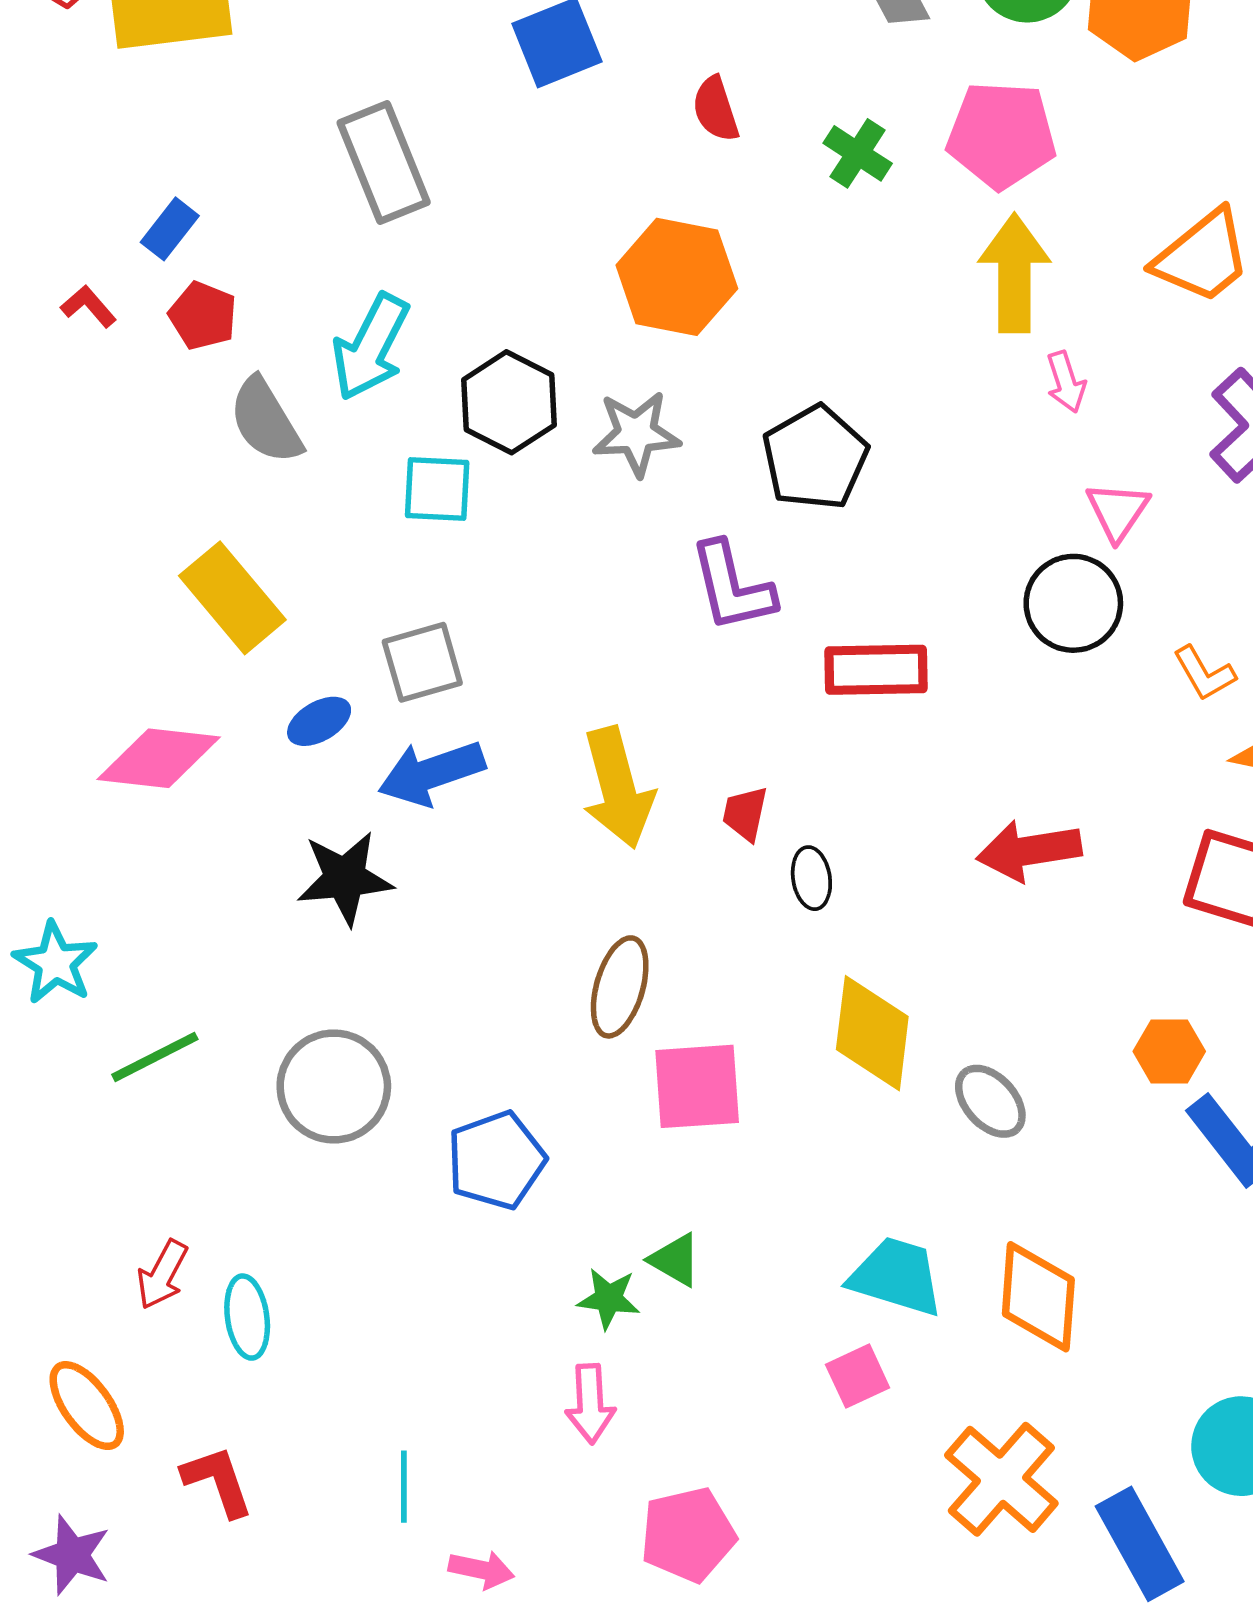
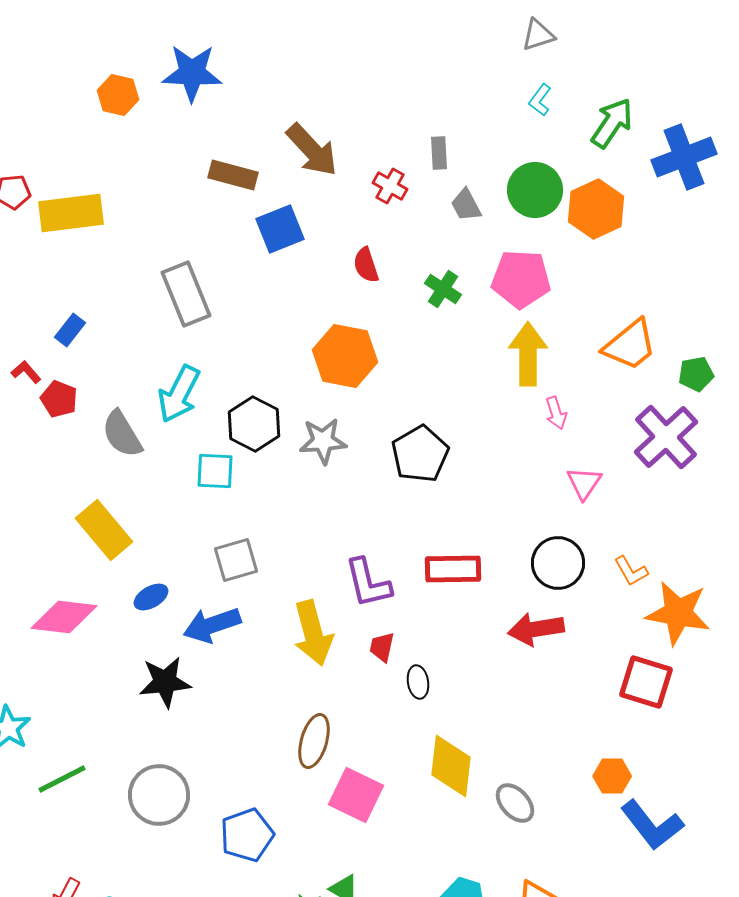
red pentagon: (203, 316) -> (59, 399), moved
purple L-shape: (732, 587) -> (368, 583), moved
black circle: (1073, 603) -> (558, 563), moved
gray square: (422, 662) -> (236, 560), moved
red arrow: (1029, 850) -> (536, 629), moved
pink square: (697, 1086) -> (356, 795), turned 30

